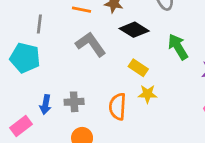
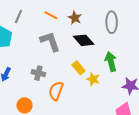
yellow star: (148, 94) -> (93, 79), moved
gray cross: (74, 102) -> (38, 73), moved

